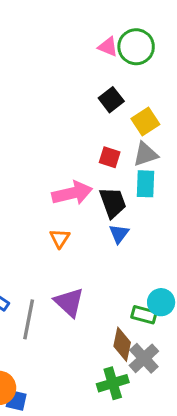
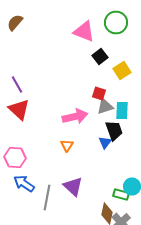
pink triangle: (108, 47) -> (84, 32), moved, size x1.6
gray triangle: (145, 154) -> (105, 106), moved
black trapezoid: (113, 203) -> (114, 130), moved

